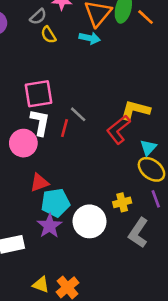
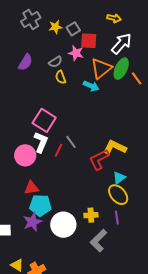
pink square: (39, 94) -> (44, 120), turned 30

